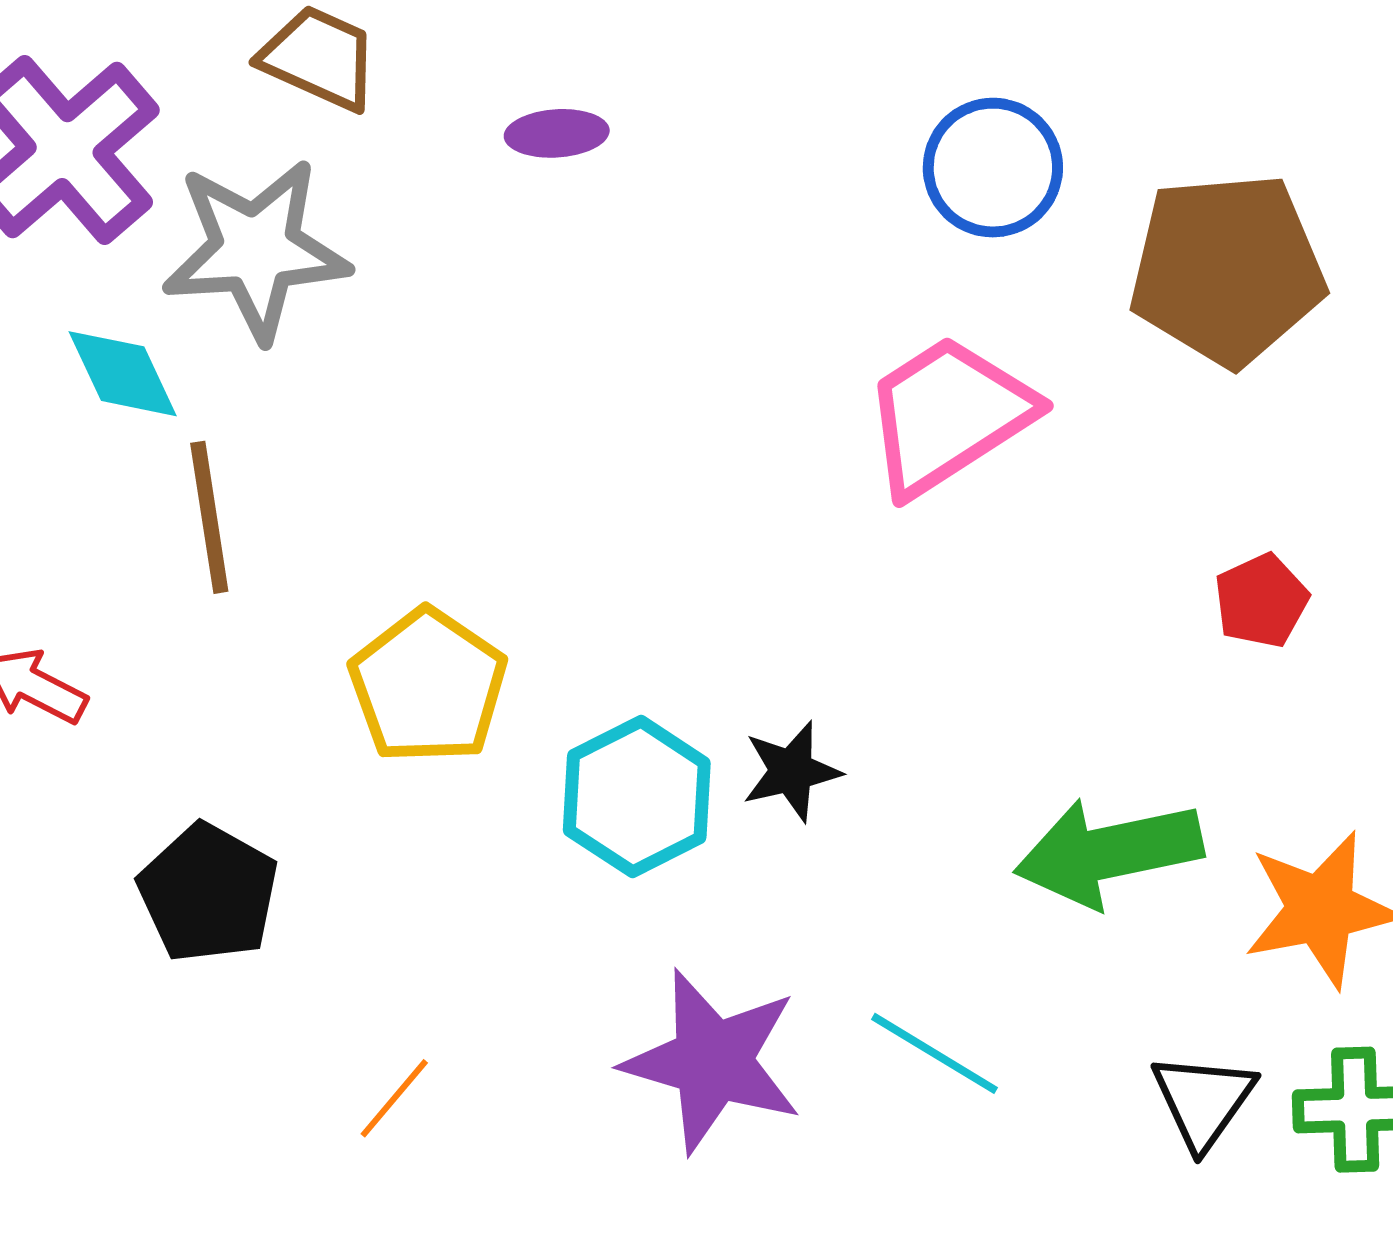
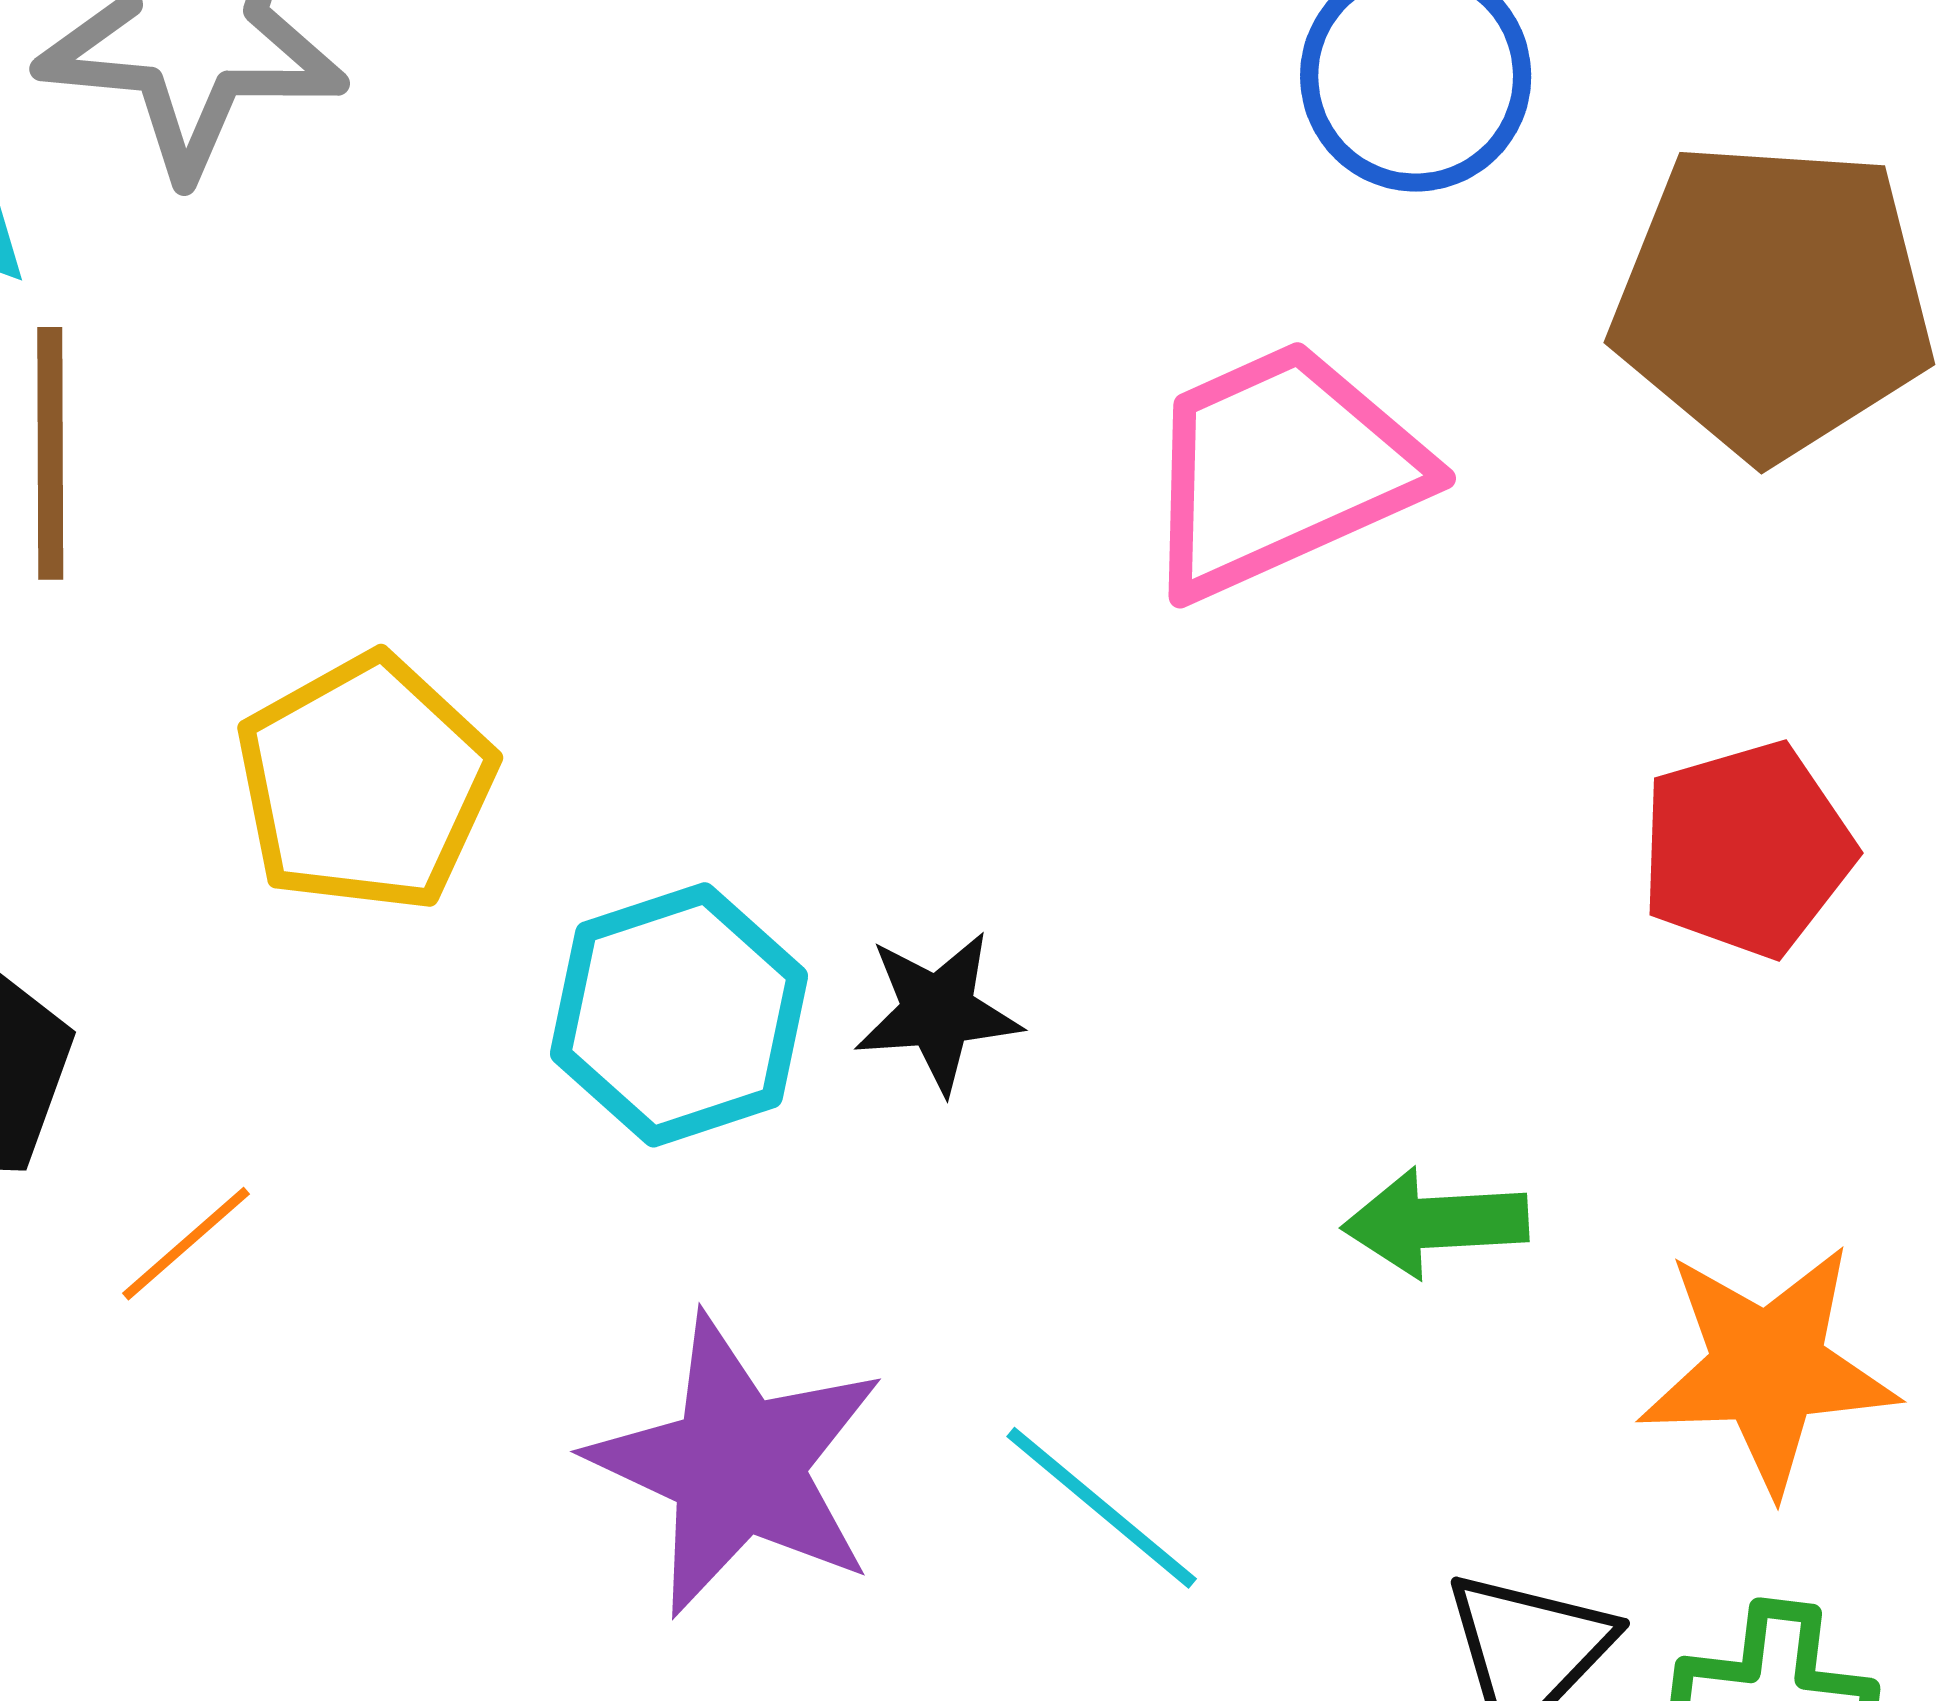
red pentagon: (1261, 601) -> (1747, 849), size x1.4
green arrow: (1109, 852) -> (1435, 1223), size x0.6
orange line: (394, 1098) -> (186, 1244), moved

